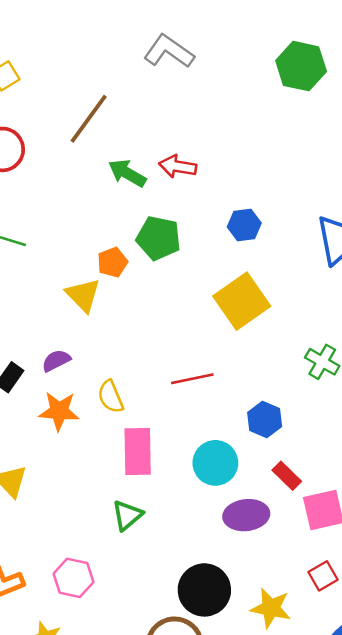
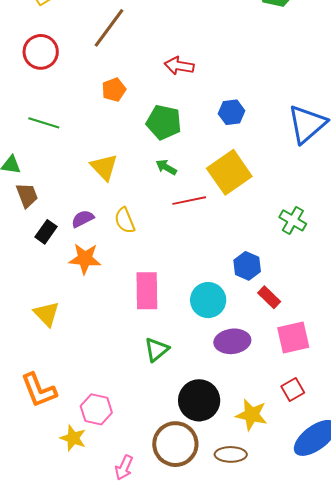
green arrow: (127, 173) -> (166, 167), moved, size x0.7
orange pentagon: (112, 262) -> (114, 90), moved
red line: (192, 379) -> (189, 201), moved
yellow semicircle: (111, 397) -> (125, 220), moved
red rectangle: (287, 476) -> (269, 297), moved
green triangle: (127, 515) -> (157, 350), moved
pink hexagon: (73, 578) -> (96, 409), moved

